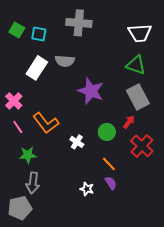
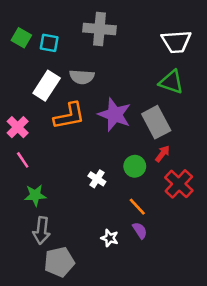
gray rectangle: (138, 97) -> (156, 122), moved
orange L-shape: (46, 123) -> (69, 116), moved, turned -64
gray pentagon: (20, 208) -> (59, 262), moved

